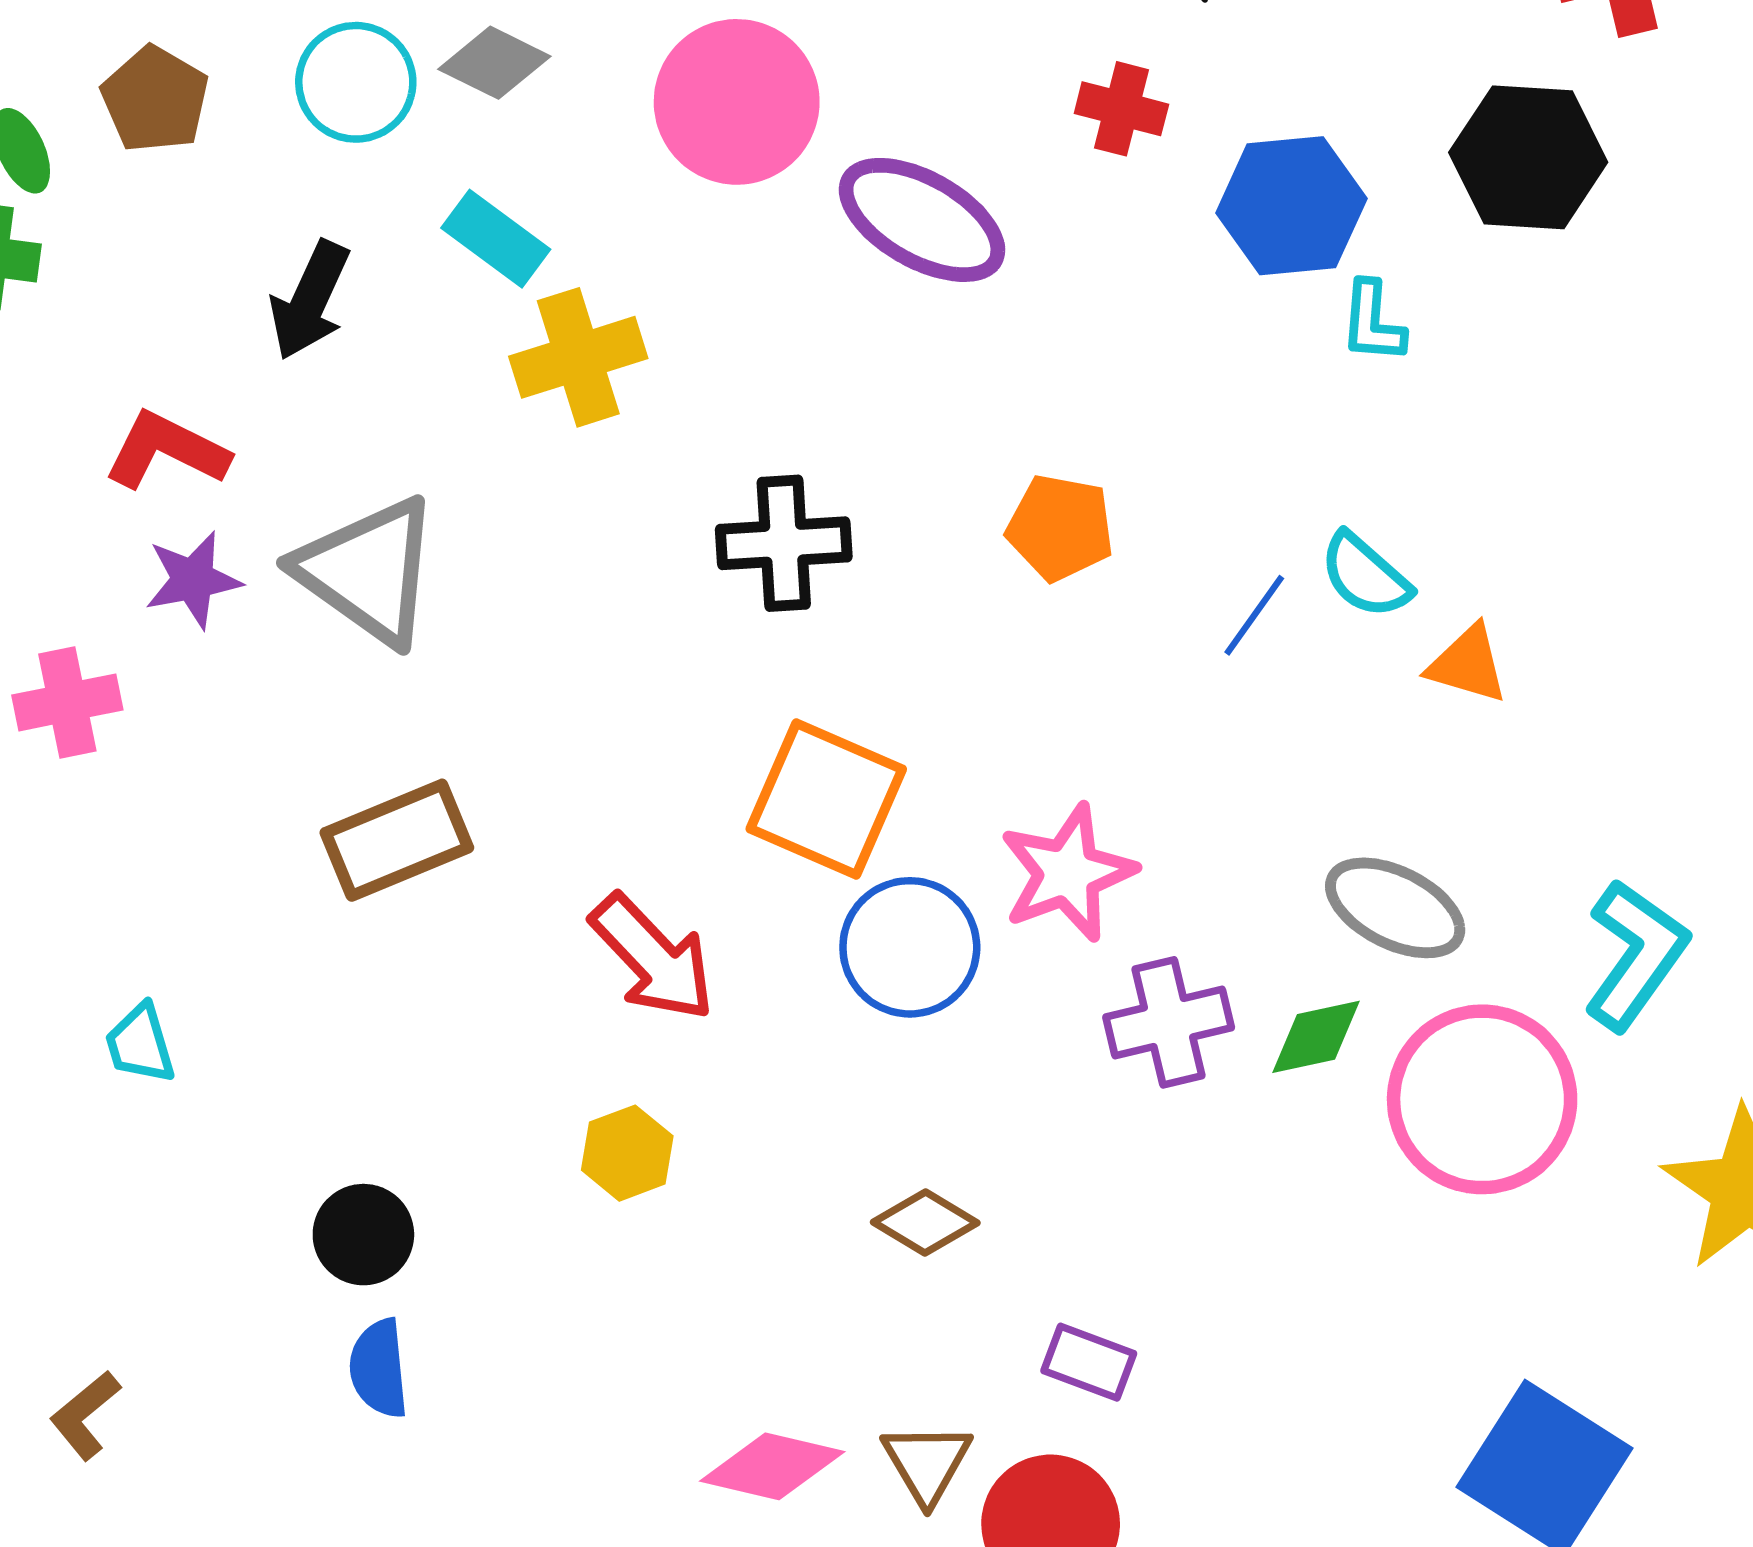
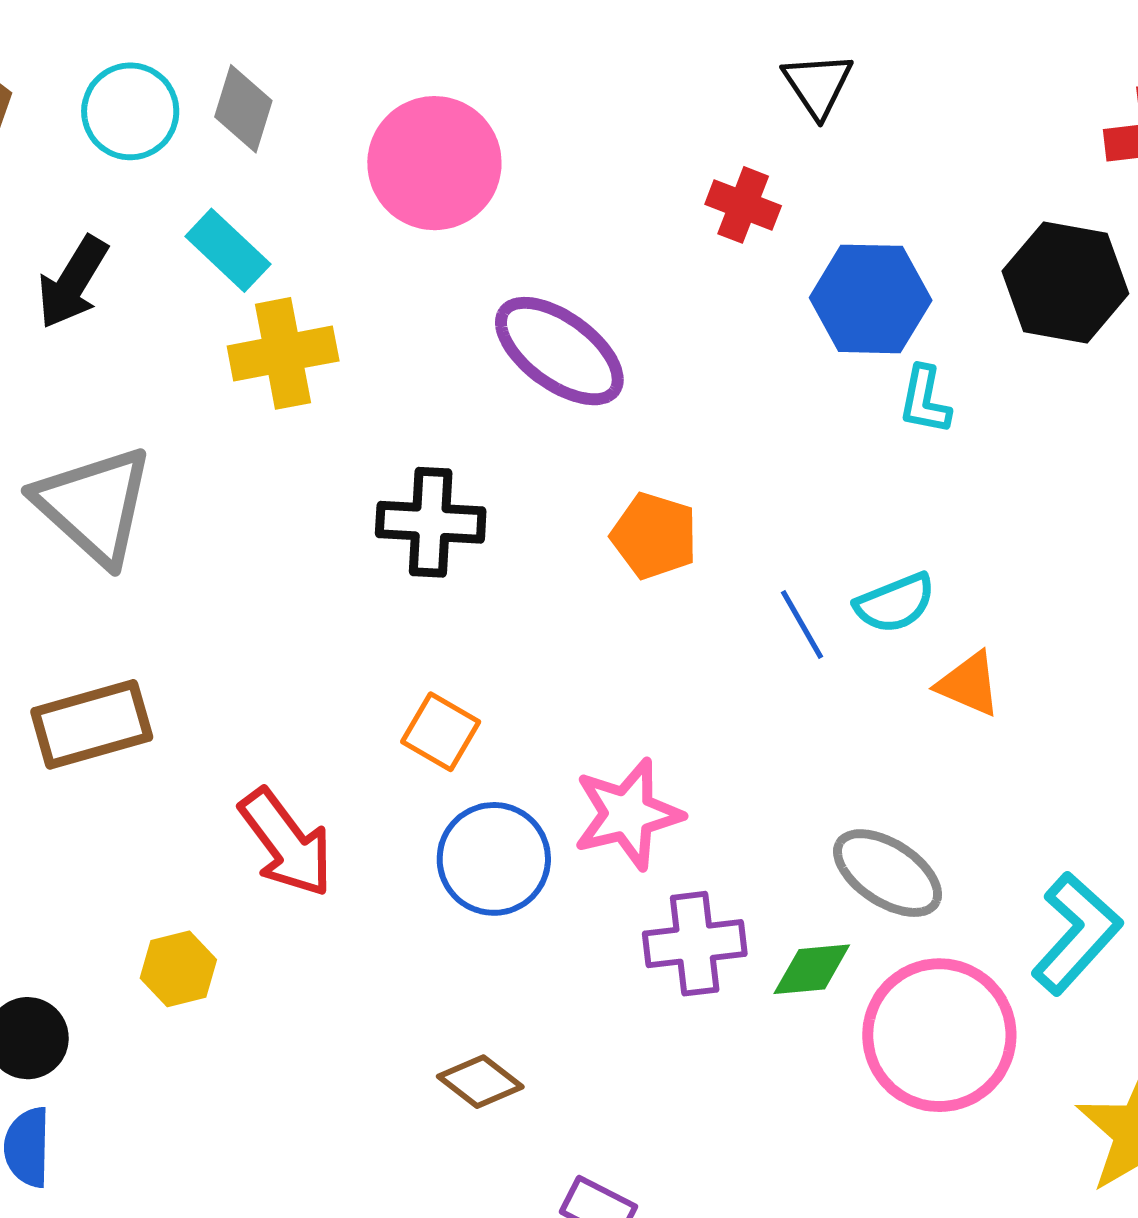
gray diamond: (494, 63) -> (243, 109), turned 74
purple ellipse: (922, 220) -> (559, 351), moved
cyan semicircle: (1365, 576) -> (895, 603), turned -70
blue line: (1254, 615) -> (802, 625), turned -72
orange square: (826, 799) -> (441, 732), size x0.6
yellow hexagon: (627, 1153) -> (178, 969), moved

